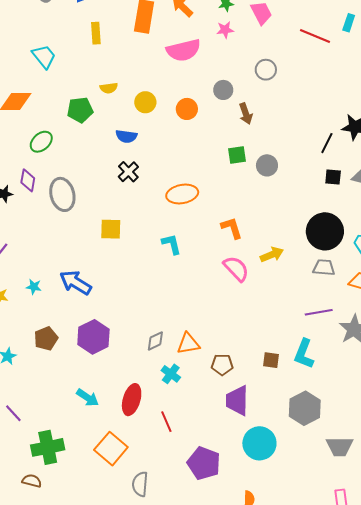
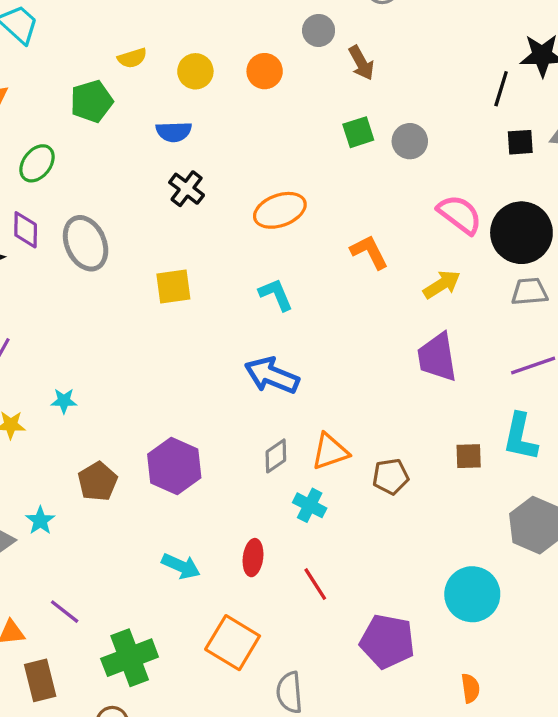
pink semicircle: (236, 269) -> (460, 214), moved
blue arrow: (76, 282) -> (272, 375), moved
red ellipse: (132, 400) -> (253, 558), size x0.7
purple trapezoid: (237, 401) -> (437, 357), moved

